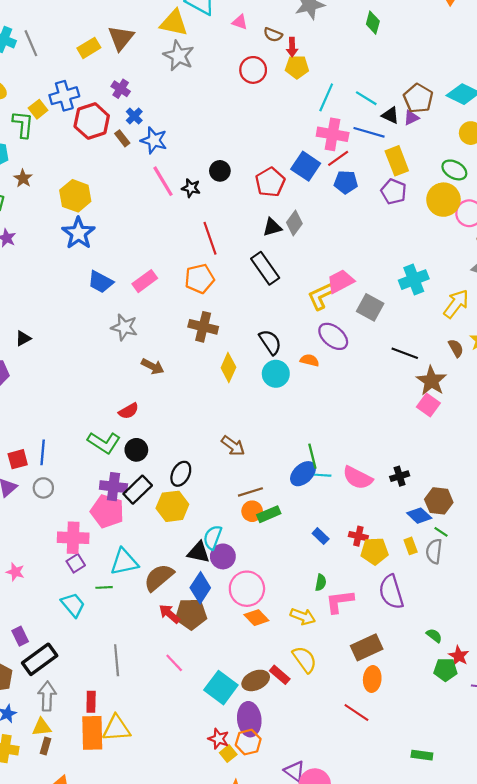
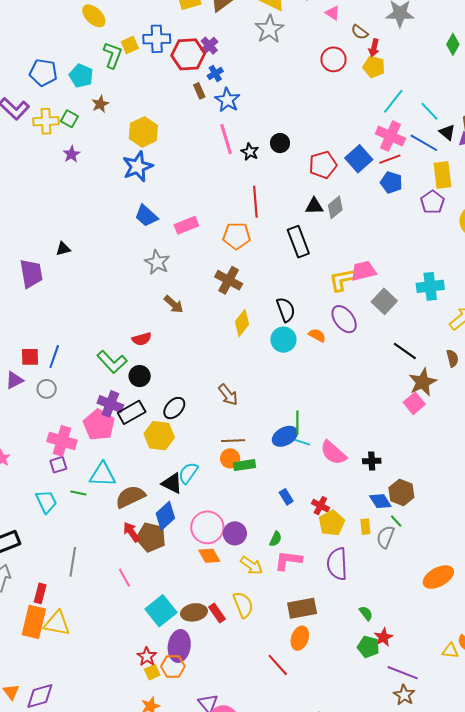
red hexagon: (92, 121) -> (188, 54), moved
yellow pentagon: (375, 551) -> (332, 523), turned 30
purple circle: (223, 556) -> (235, 533), moved

